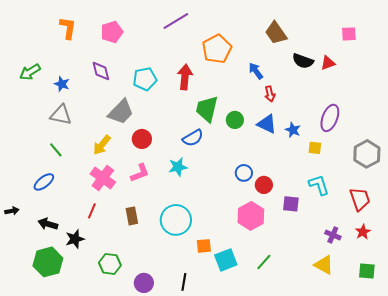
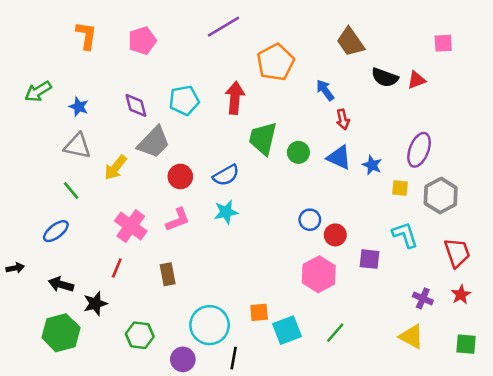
purple diamond: (101, 71) -> (136, 105), moved
blue semicircle: (193, 138) -> (226, 175), moved
yellow arrow: (102, 145) -> (116, 168), moved
gray hexagon: (367, 154) -> (441, 196), moved
cyan circle: (176, 220) -> (210, 325), moved

